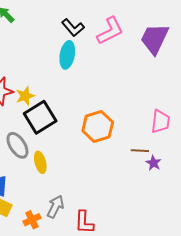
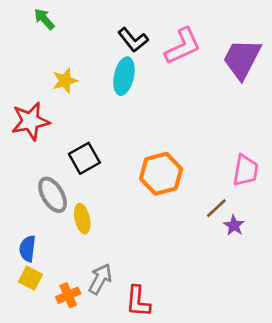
yellow star: (25, 96) -> (65, 81), moved
black square: (40, 117) -> (84, 158), size x0.7
brown line: (140, 151) -> (216, 208), turned -48

